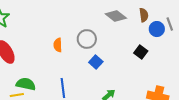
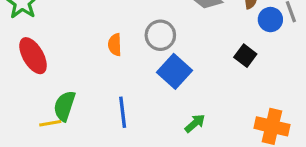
blue square: (96, 62) -> (175, 71), size x1.5
green semicircle: (26, 84) -> (64, 106), turned -84

